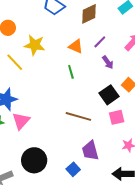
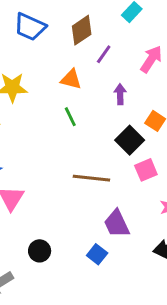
purple line: (100, 42) -> (104, 54), moved
purple arrow: (108, 62) -> (120, 94), turned -136
black circle: (34, 160) -> (40, 251), size x0.6

